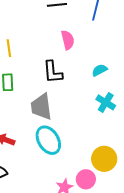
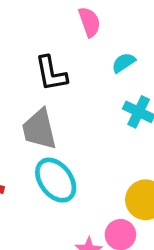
pink semicircle: (68, 40) -> (89, 22), moved

